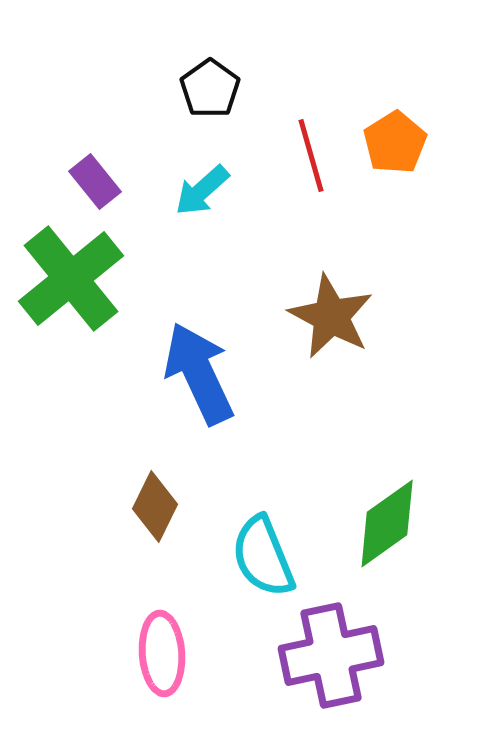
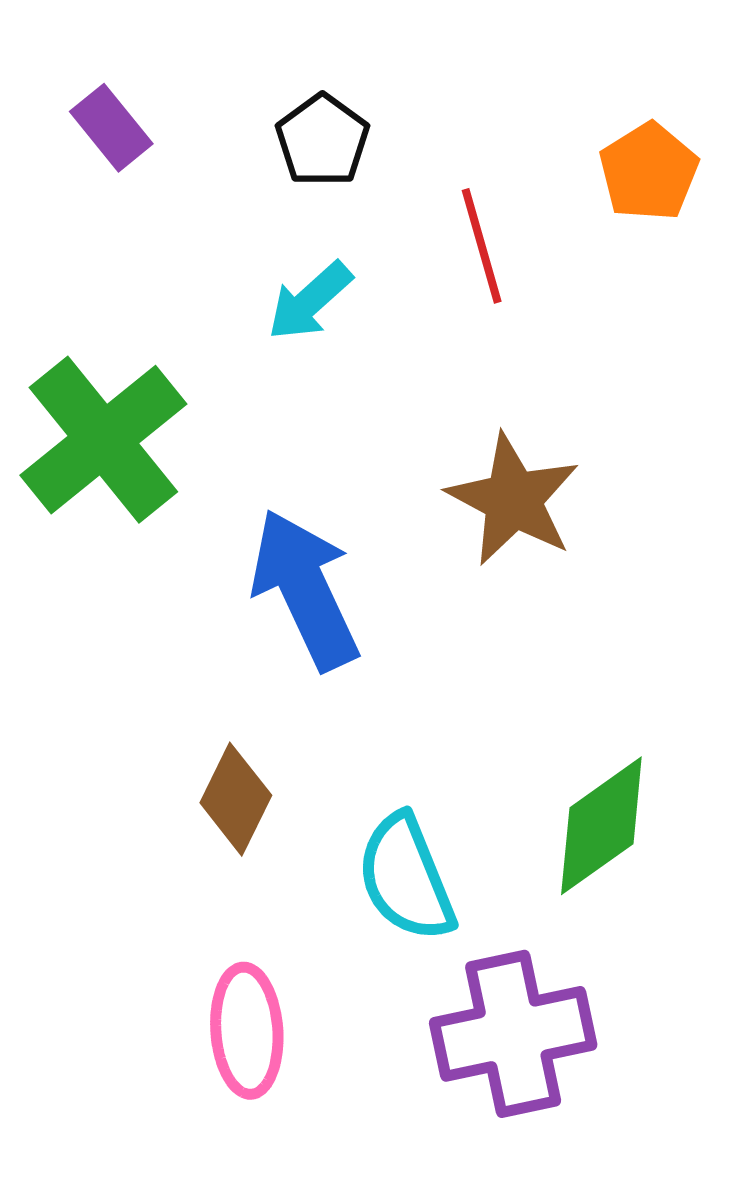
orange pentagon: (395, 142) -> (649, 172), moved
purple rectangle: (95, 182) -> (111, 128), moved

